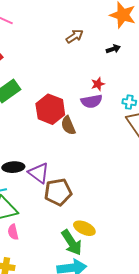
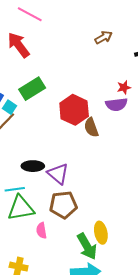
brown pentagon: (58, 192) -> (63, 205), moved
yellow ellipse: (84, 228) -> (101, 233), turned 50
pink semicircle: (13, 232) -> (41, 231), moved

